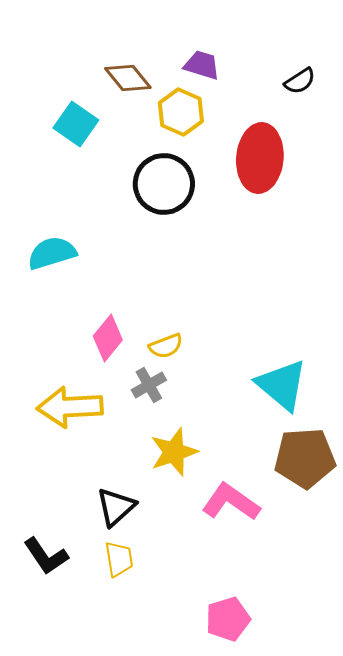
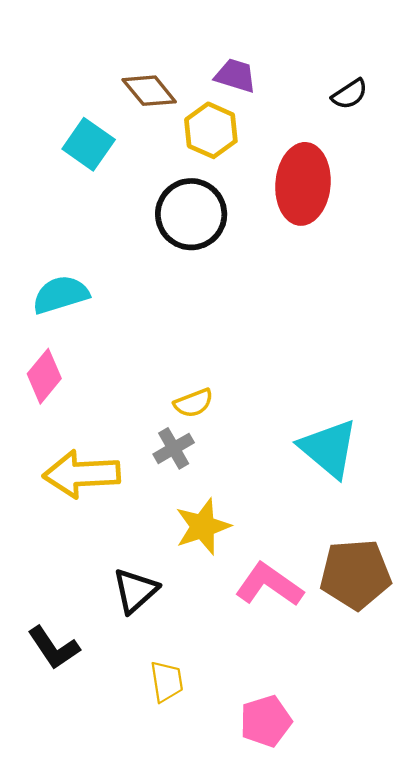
pink diamond: (108, 338) -> (44, 376), moved
brown pentagon: (305, 458) -> (355, 574), moved
yellow trapezoid: (119, 559) -> (167, 681), moved

